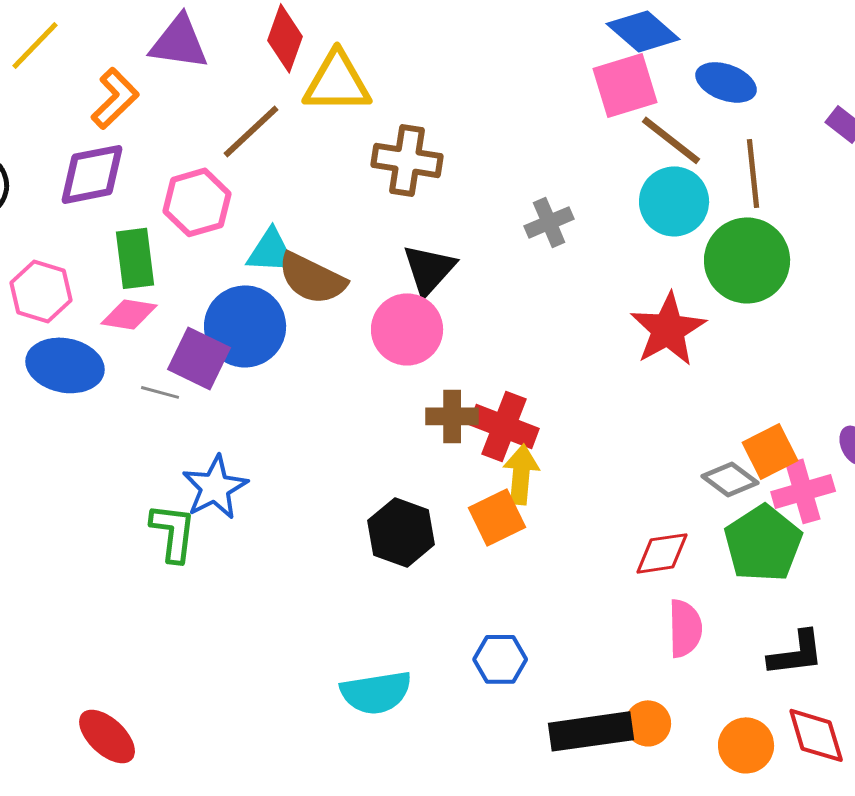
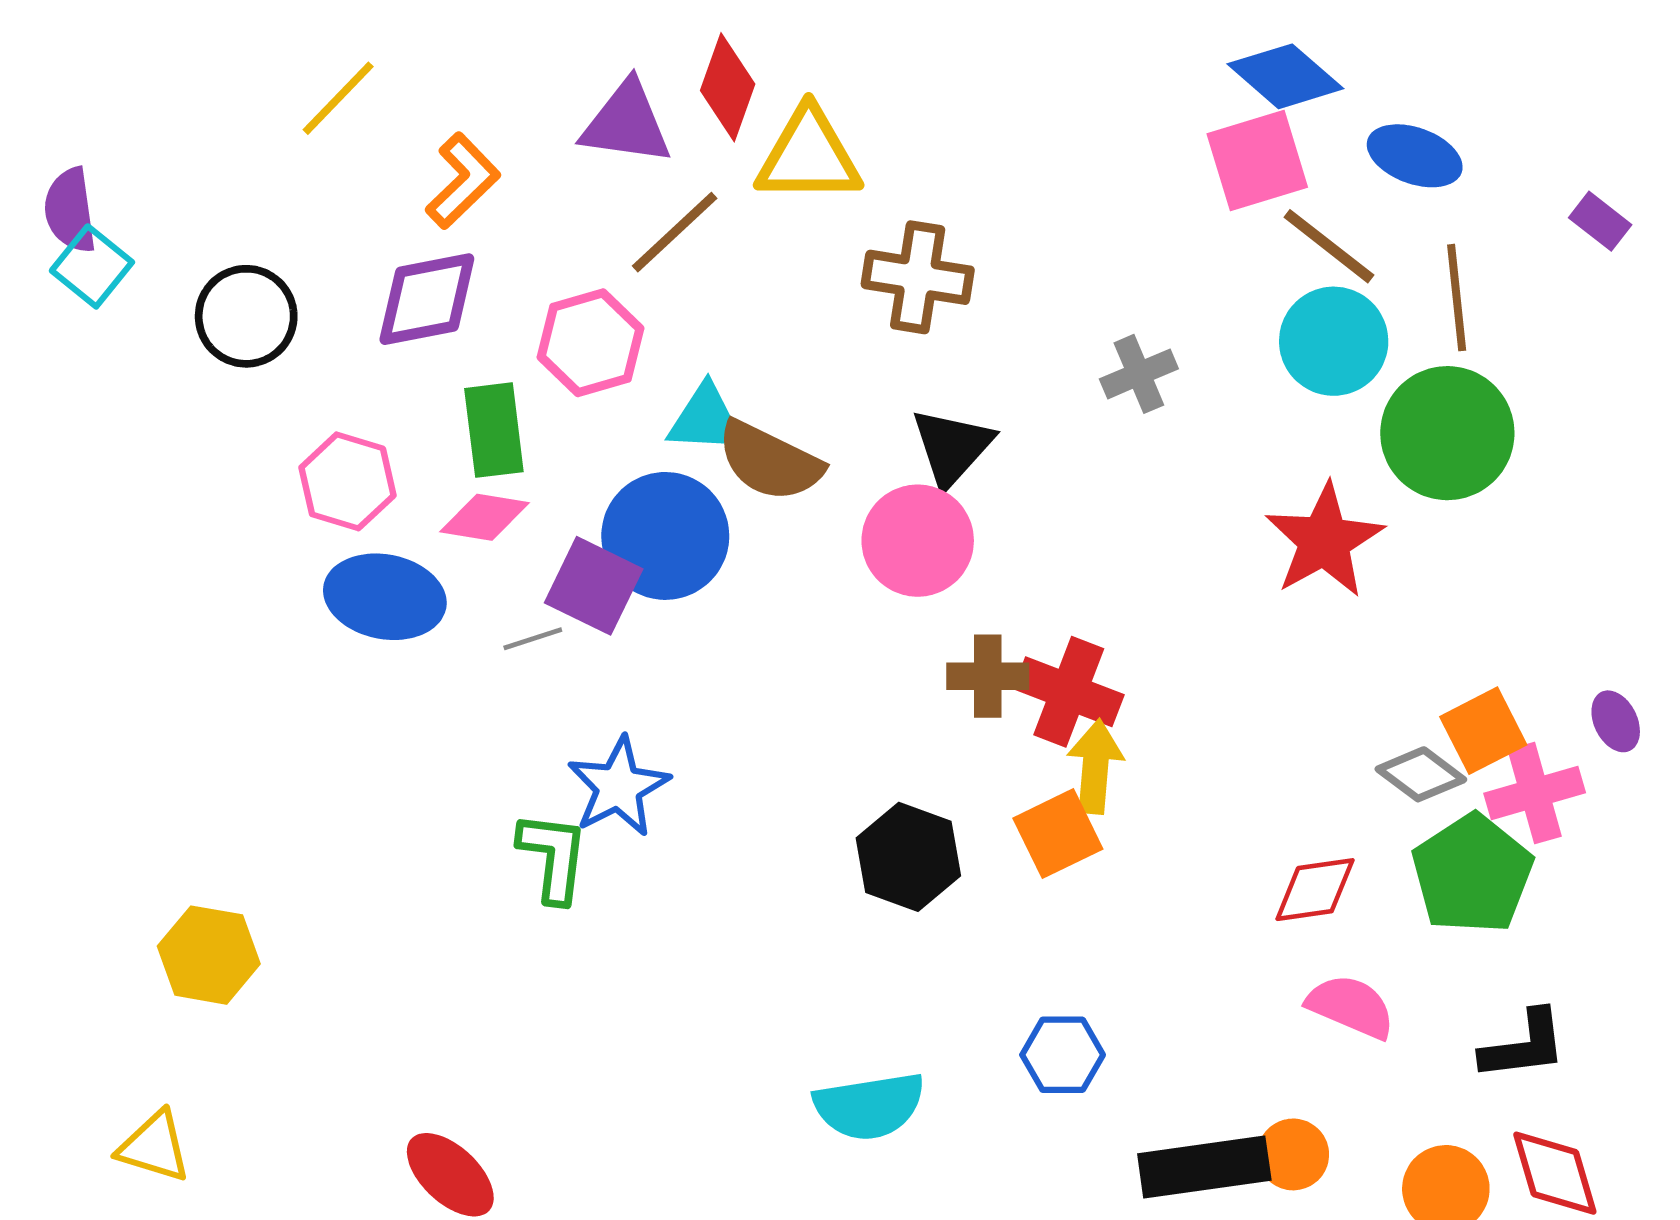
purple triangle: (179, 42) -> (626, 123), moved
gray line: (160, 392) -> (533, 639), turned -33
pink semicircle: (685, 628) -> (1351, 1006), turned -66

